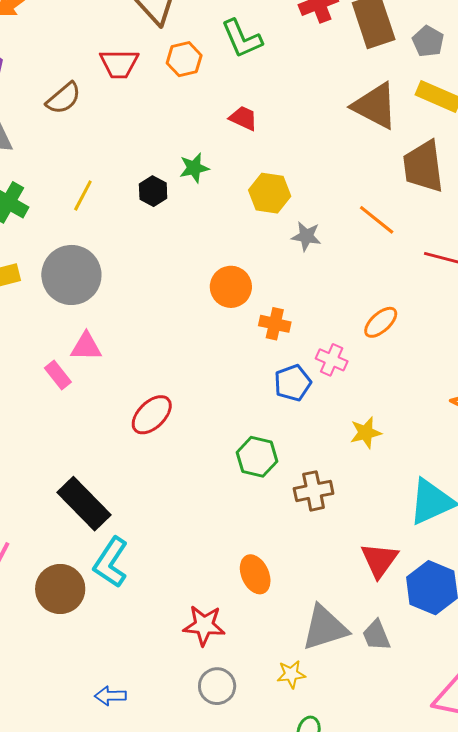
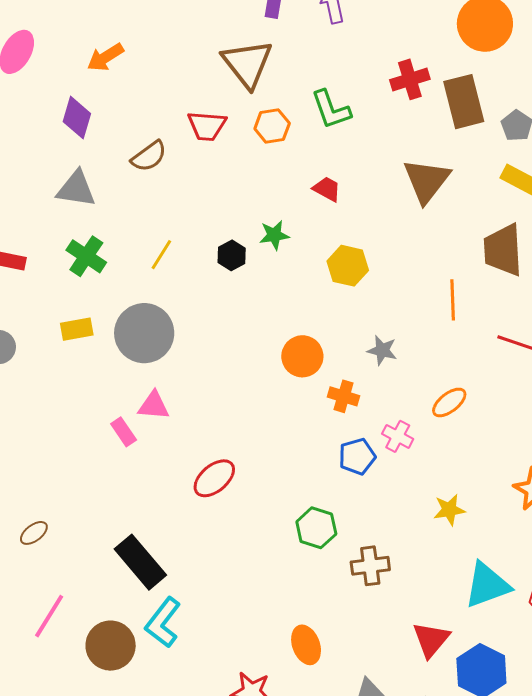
brown triangle: (375, 106) -> (427, 181), moved, turned 36
orange line: (377, 220) -> (453, 300), turned 45
gray star: (306, 236) -> (382, 350), moved
yellow star: (366, 433) -> (449, 510), moved

